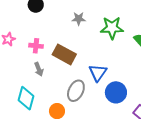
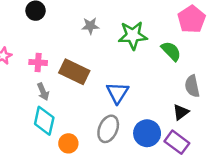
gray ellipse: (76, 91) -> (108, 129), moved
blue circle: (116, 92) -> (147, 133), moved
cyan diamond: (26, 98) -> (44, 121), moved

